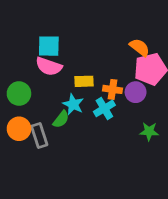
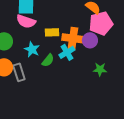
orange cross: (112, 89) -> (73, 38), size x1.5
cyan star: (73, 104) -> (32, 49), moved
green semicircle: (61, 119) -> (48, 60), moved

